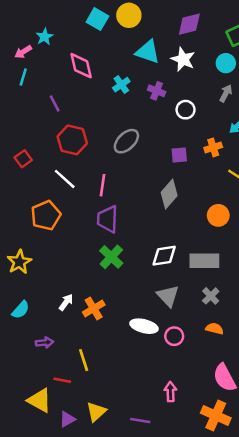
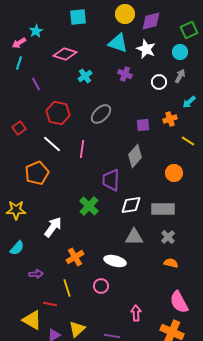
yellow circle: (129, 15) -> (125, 14), moved
cyan square: (97, 19) -> (78, 17), turned -36
pink diamond: (81, 66) -> (65, 54), turned -60
cyan cross: (121, 85) -> (85, 76), moved
purple line: (55, 103) -> (36, 84), moved
white circle: (186, 110) -> (159, 82), moved
purple trapezoid: (108, 219) -> (111, 180), moved
yellow star: (19, 262) -> (16, 210), turned 30
gray triangle: (168, 296) -> (134, 237), turned -48
white arrow: (66, 302) -> (53, 227), moved, size x1.5
orange cross: (94, 309) -> (75, 257), moved
pink circle: (174, 336) -> (101, 286), moved

